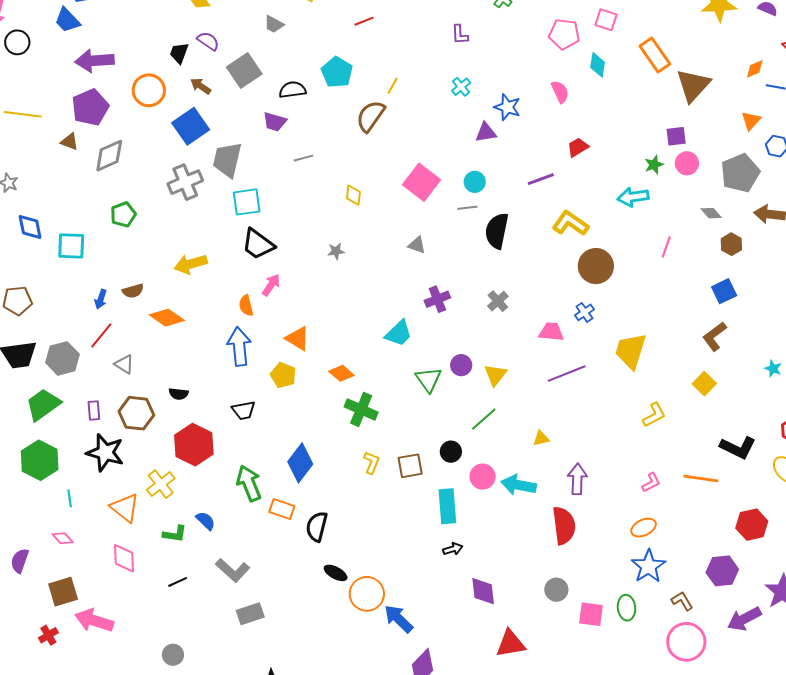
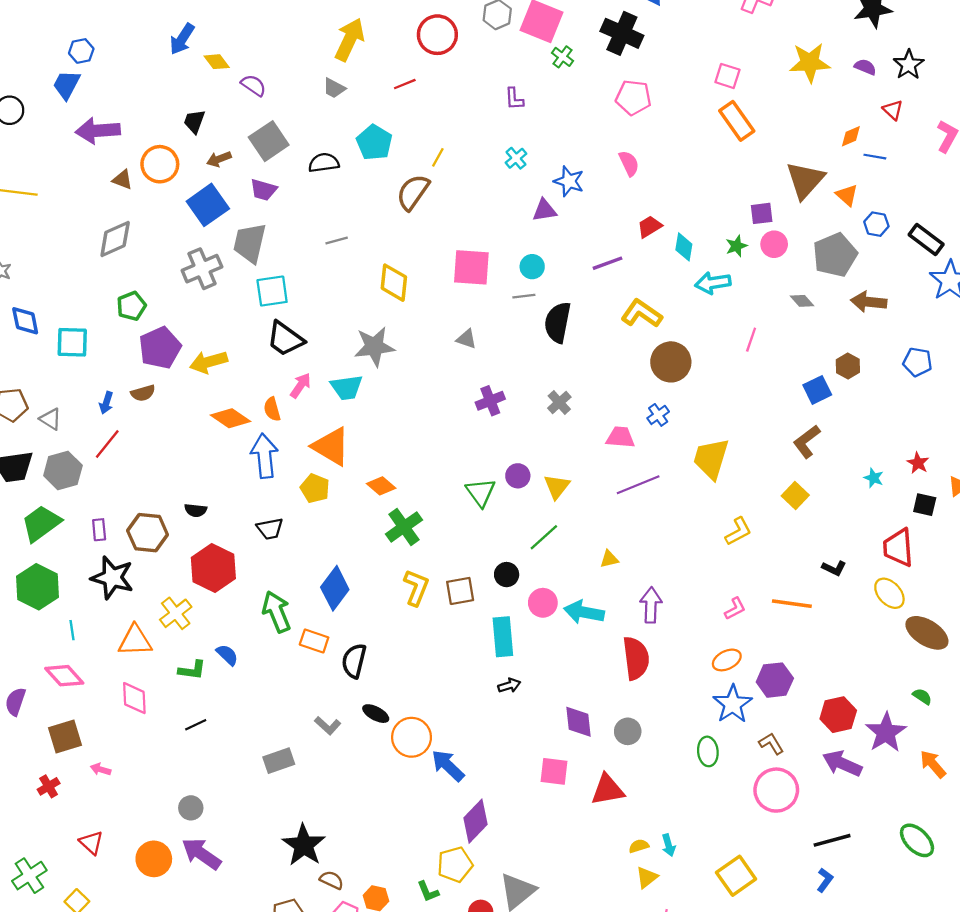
blue trapezoid: (67, 20) -> (66, 85), turned 72
pink square: (606, 20) -> (727, 76), moved
gray trapezoid: (274, 24) -> (334, 88), moved
purple semicircle: (208, 41) -> (254, 85), moved
cyan diamond: (598, 65) -> (684, 247), moved
brown triangle: (693, 85) -> (805, 180), moved
brown arrow: (201, 86) -> (219, 159), turned -55
purple pentagon: (90, 107) -> (160, 348), moved
orange triangle: (751, 121) -> (847, 195), turned -30
purple trapezoid: (275, 122) -> (264, 190), moved
brown triangle: (70, 142) -> (122, 180), moved
pink square: (421, 182) -> (471, 267), turned -33
yellow diamond: (353, 195) -> (394, 283), size x1.6
brown hexagon: (731, 244) -> (848, 366), moved
gray star: (336, 251) -> (374, 347), size x2.0
orange diamond: (167, 318) -> (231, 418), moved
cyan trapezoid: (399, 333) -> (347, 387), moved, turned 36
orange triangle: (298, 339) -> (331, 446), size x1.4
gray triangle: (124, 364) -> (51, 419), moved
green cross: (361, 409) -> (404, 527), turned 32
black L-shape: (738, 448) -> (834, 568), size x0.6
yellow L-shape: (372, 463) -> (416, 588), size x1.4
orange triangle: (125, 508) -> (135, 641), turned -40
red hexagon: (752, 525) -> (838, 715), moved
pink diamond: (63, 538) -> (64, 676), size x1.6
gray L-shape: (233, 570) -> (328, 726), moved, size x0.7
purple hexagon: (722, 571) -> (775, 680), moved
purple diamond: (483, 591) -> (579, 722), moved
pink square: (591, 614) -> (554, 771), moved
purple arrow: (744, 619) -> (842, 764), turned 52
pink arrow: (94, 621) -> (101, 769), size x0.5
red triangle: (511, 644) -> (608, 790), moved

